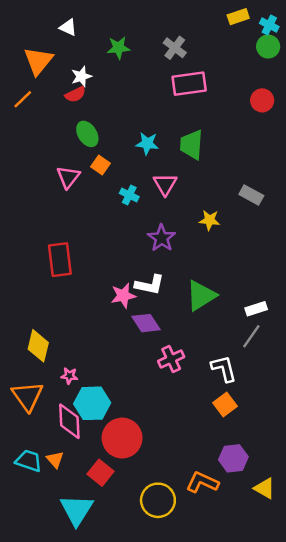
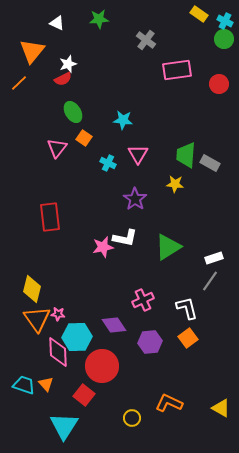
yellow rectangle: (238, 17) -> (199, 14), turned 54
green star: (118, 48) -> (99, 19), moved
pink rectangle: (189, 84) -> (177, 70), moved
green trapezoid: (191, 145) -> (186, 155), moved
purple diamond: (146, 323) -> (114, 325), moved
orange triangle: (27, 396) -> (37, 319), moved
purple hexagon: (233, 458) -> (150, 342), moved
yellow circle: (158, 500) -> (132, 418), size x0.6

